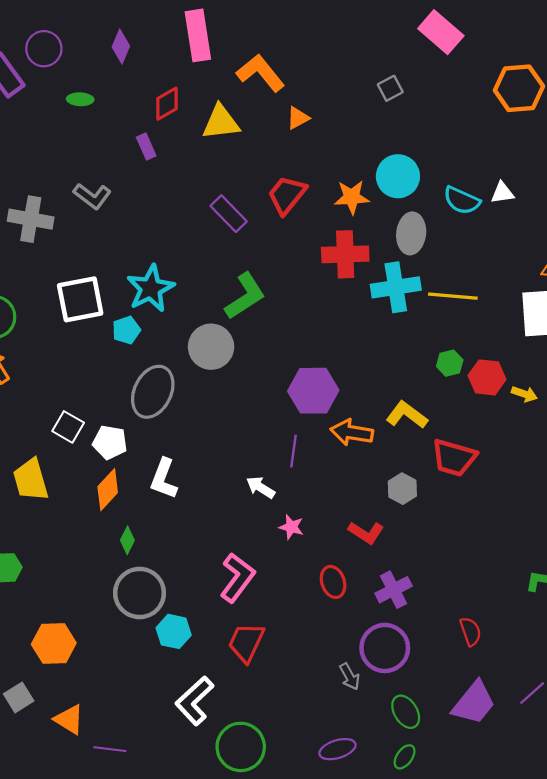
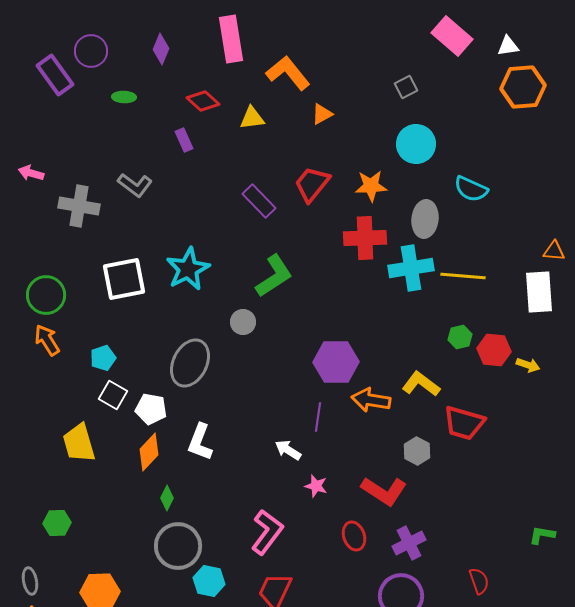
red diamond: (167, 104) -> (203, 101), turned 72
yellow triangle: (221, 122) -> (252, 118), size x0.7
cyan circle: (398, 176) -> (416, 144), moved
white triangle: (502, 193) -> (508, 46), moved
cyan pentagon: (126, 330) -> (103, 358), moved
gray circle: (211, 347) -> (243, 322), size x0.6
red L-shape: (366, 533) -> (384, 491), size x1.4

